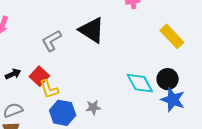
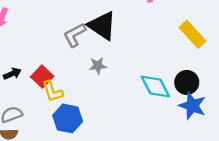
gray L-shape: (52, 41) -> (75, 35), moved
gray star: (93, 107) -> (98, 66), moved

